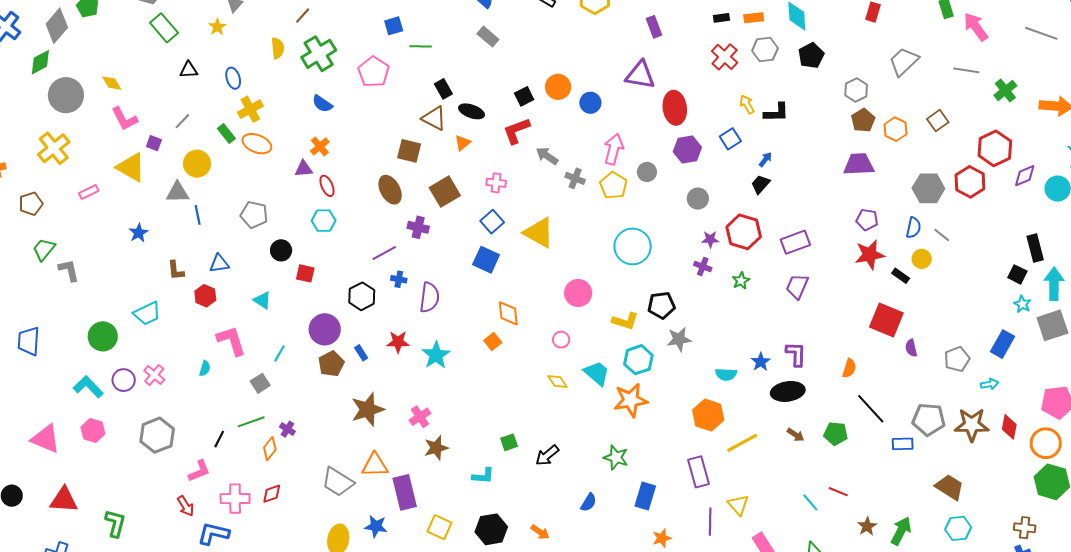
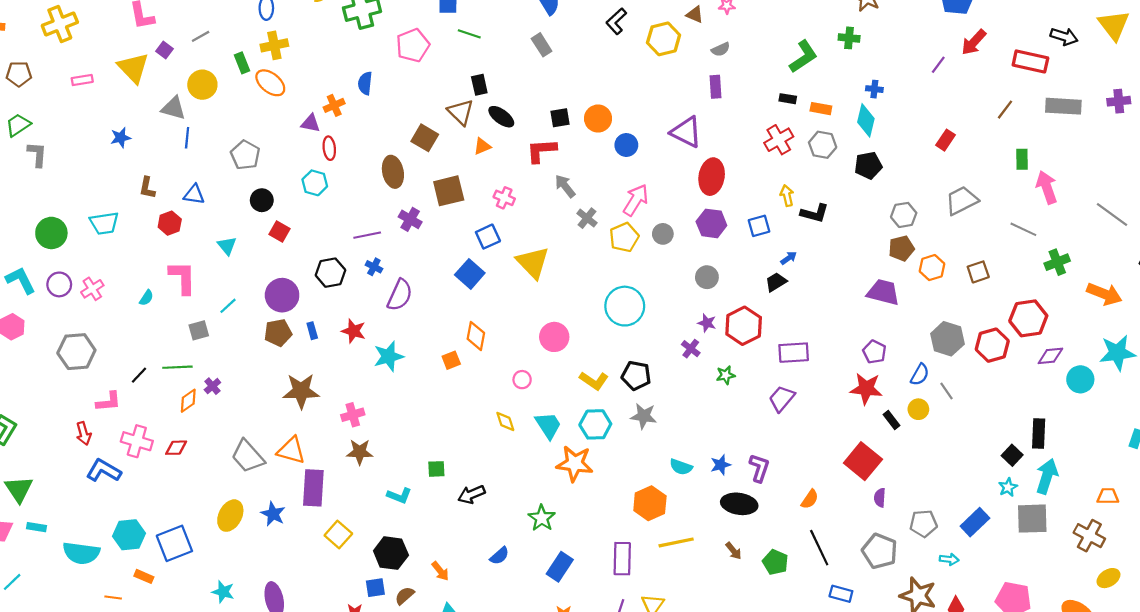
blue semicircle: (322, 104) -> (365, 83), moved, turned 45
gray pentagon: (929, 419) -> (880, 551), moved

